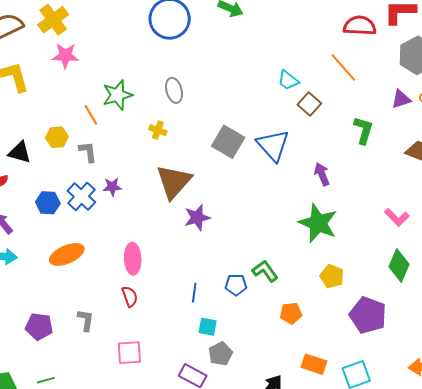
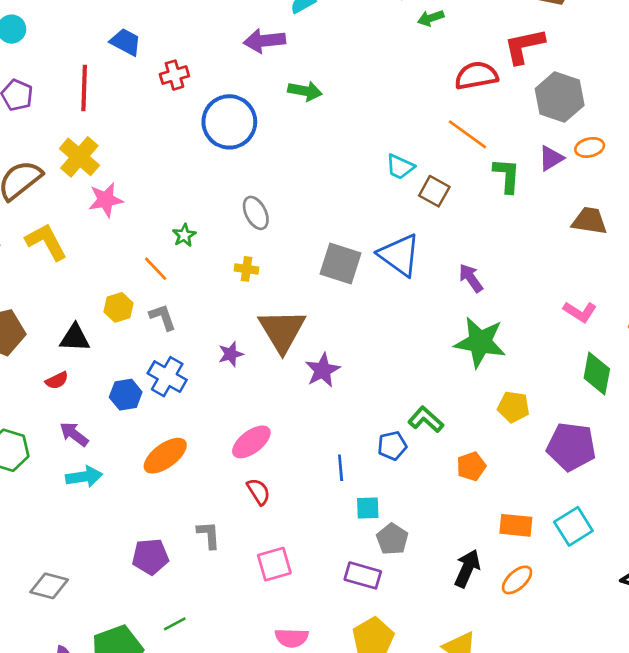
green star: (117, 95) -> (184, 235), size x0.6
green L-shape: (363, 130) -> (507, 175), moved
purple star: (112, 187) -> (231, 354), moved
pink ellipse: (133, 259) -> (251, 442), turned 68

